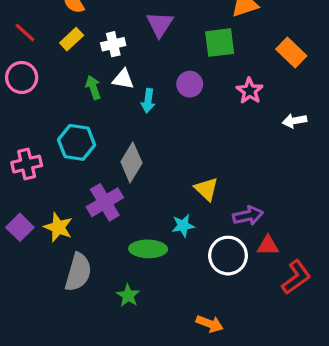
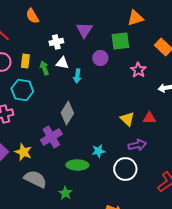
yellow rectangle: (72, 39) -> (25, 61), moved, turned -40
purple circle: (190, 84) -> (100, 58), moved
cyan hexagon: (77, 142) -> (22, 90), moved
yellow triangle: (206, 189) -> (127, 119), moved
red triangle: (268, 246) -> (149, 118), moved
gray semicircle: (78, 272) -> (35, 179), turned -80

